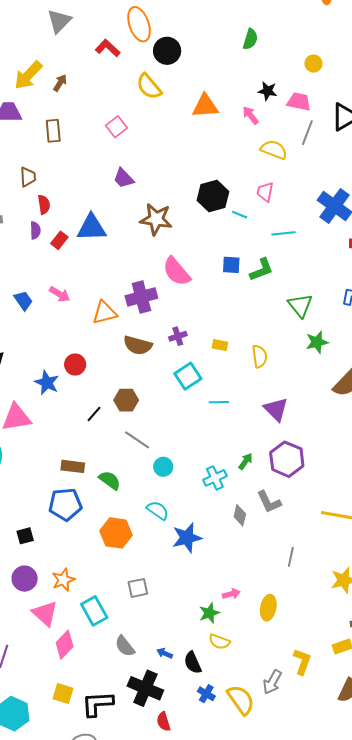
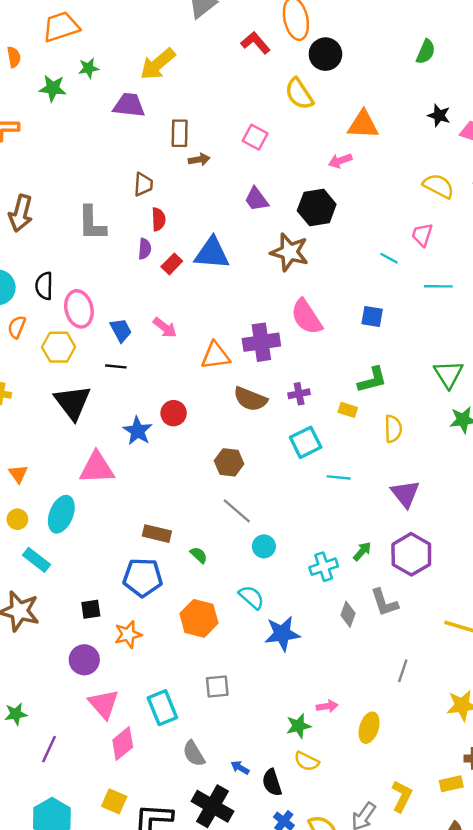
brown arrow: (60, 83) -> (199, 160), moved, turned 42
pink arrow: (251, 115) -> (340, 161), moved, turned -78
pink square: (116, 127) -> (255, 137), turned -30
black hexagon: (213, 196) -> (317, 208), moved
green L-shape: (262, 270) -> (372, 380), moved
black line: (94, 414) -> (116, 366), moved, turned 48
green semicircle: (110, 480) -> (199, 555), size x0.7
orange star: (63, 580) -> (128, 634), moved

